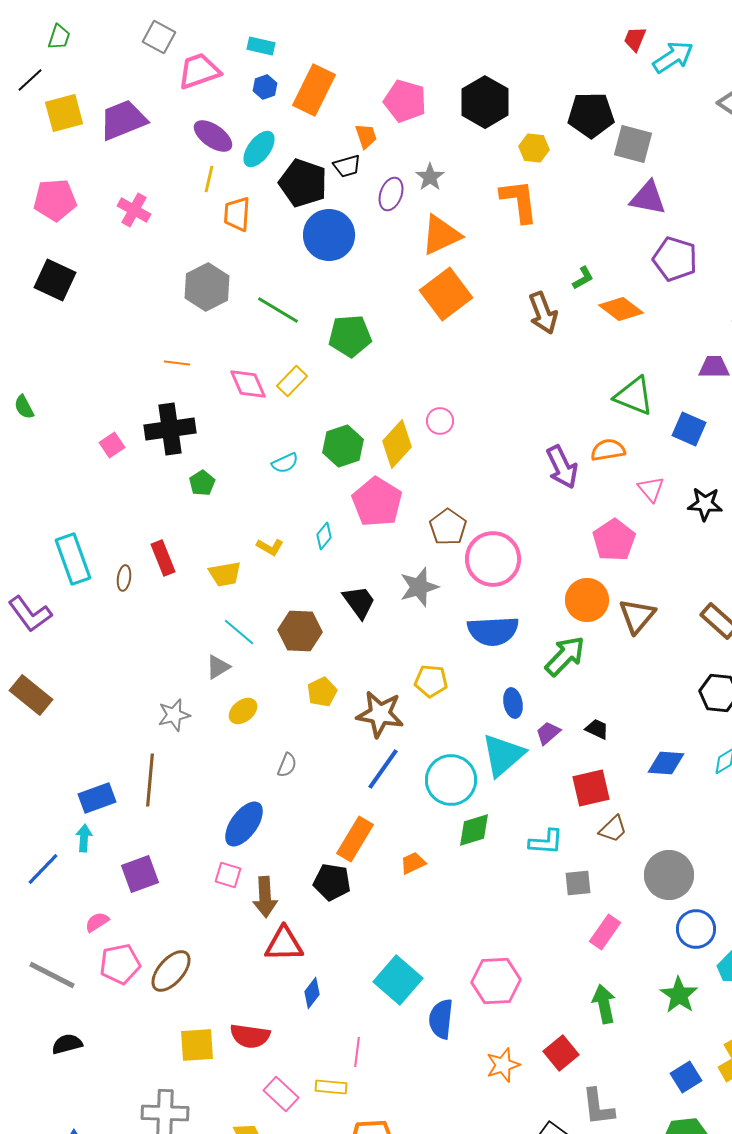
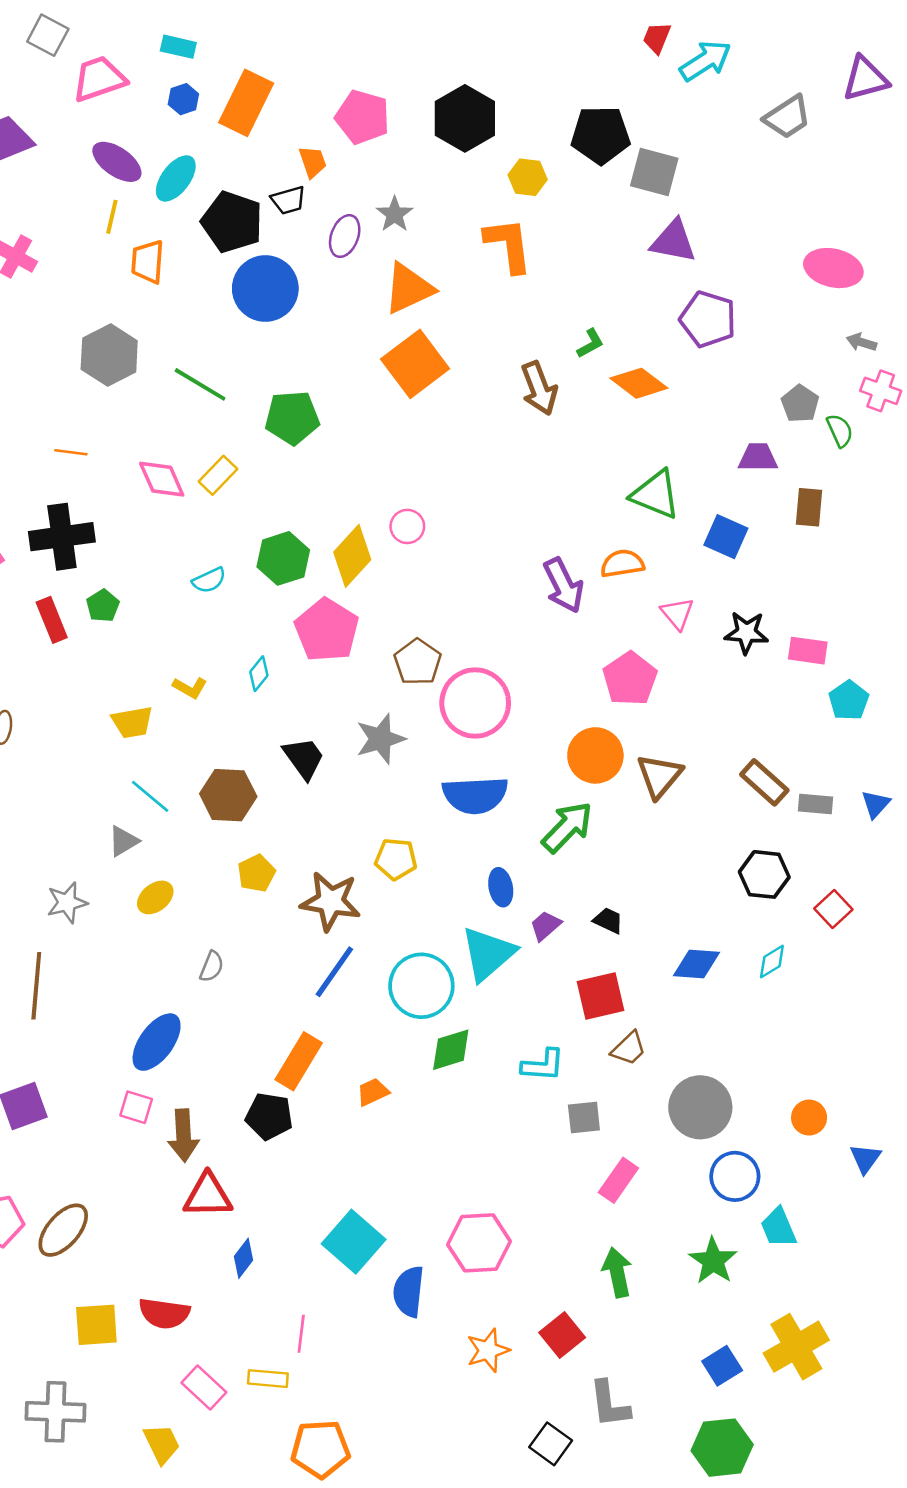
red rectangle: (163, 558) -> (52, 620), moved

